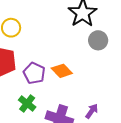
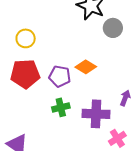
green cross: (27, 103) -> (61, 107), turned -36

